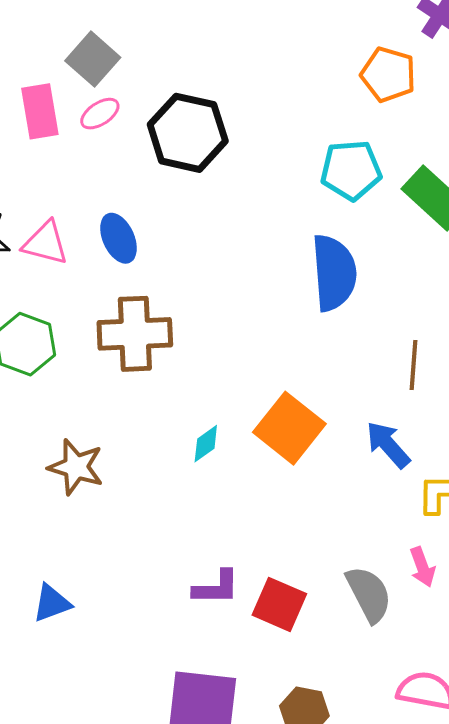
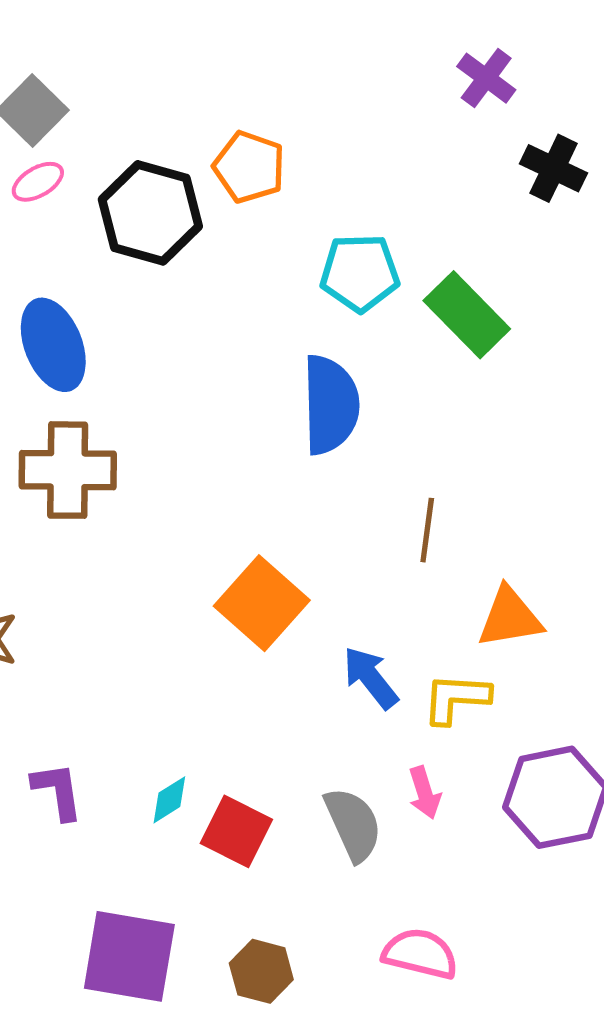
orange pentagon: (388, 75) -> (249, 167), moved
blue ellipse: (118, 238) -> (53, 345), size x1.4
cyan diamond: (206, 444) -> (169, 800), moved
blue arrow: (388, 445) -> (371, 678), moved
purple L-shape: (216, 588) -> (58, 791), moved, turned -102

